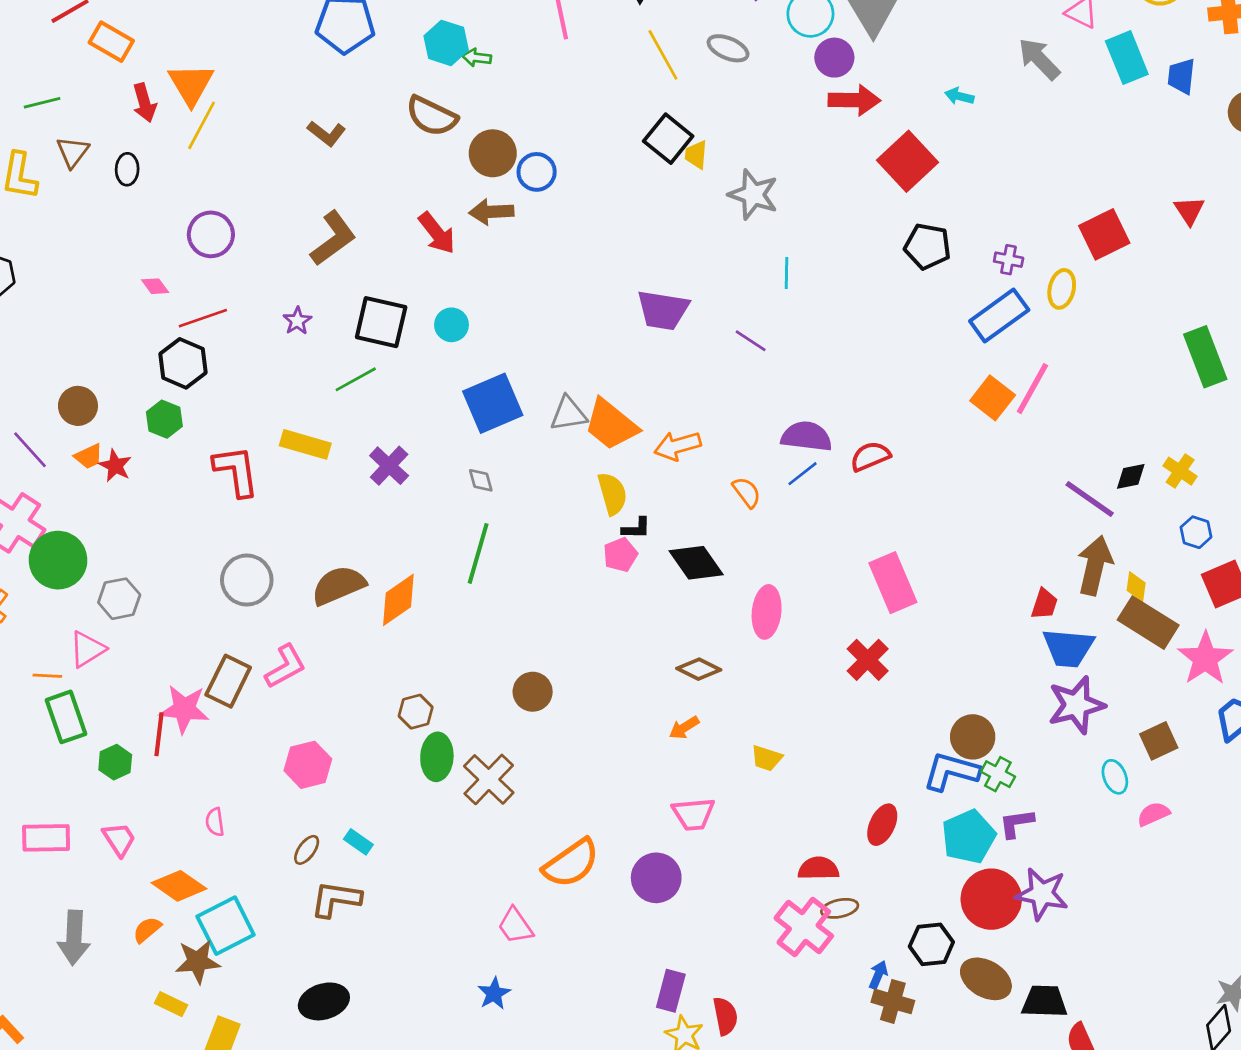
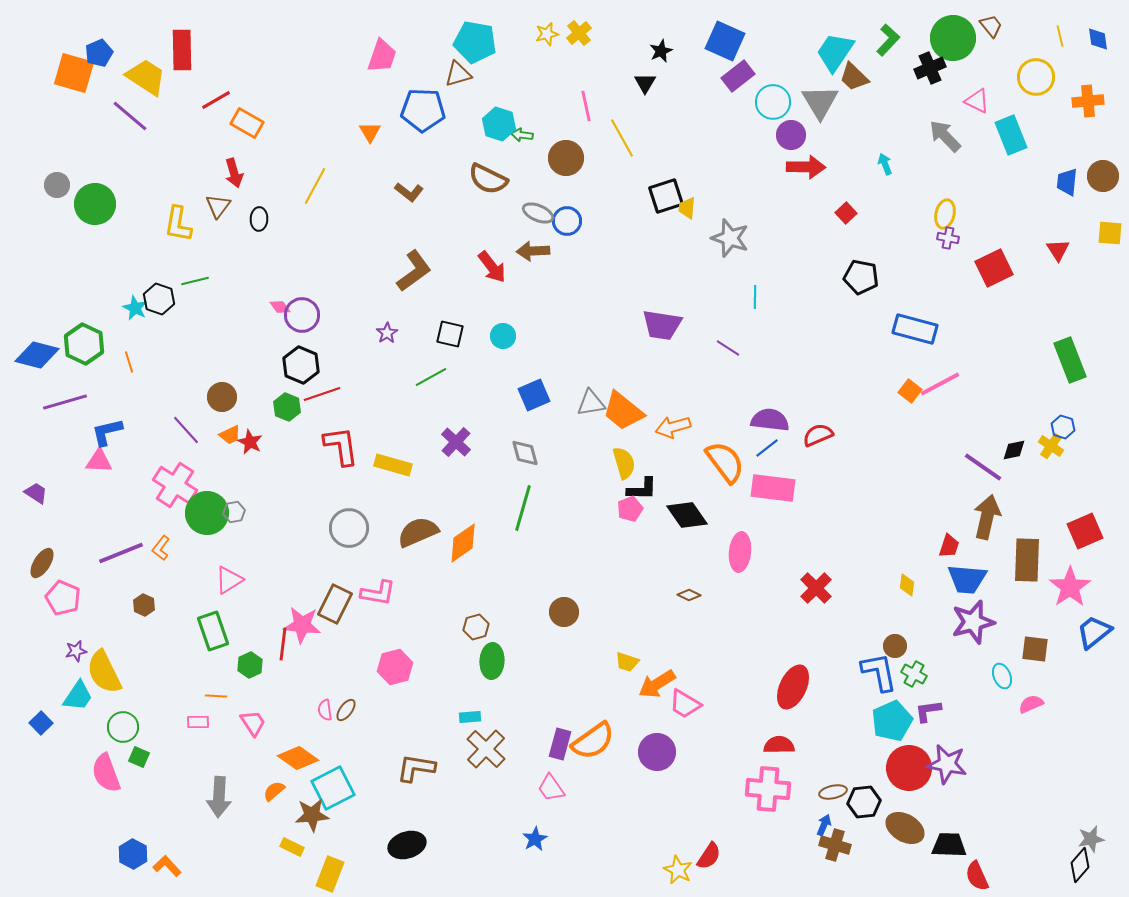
gray ellipse: (728, 48) -> (538, 213), moved
yellow line: (663, 55) -> (622, 138), moved
blue trapezoid: (1181, 76) -> (1067, 182), moved
orange triangle: (191, 84) -> (370, 132), moved, size x0.6
cyan arrow: (959, 96) -> (885, 164), turned 55
green line: (42, 103) -> (195, 281), moved
red arrow: (144, 103) -> (234, 173), moved
black square: (668, 139) -> (666, 196), turned 33
brown circle: (493, 153) -> (566, 158), moved
red square: (907, 161) -> (846, 213), size x0.5
purple circle: (211, 234) -> (302, 315), moved
purple cross: (1009, 260) -> (948, 238), moved
yellow ellipse: (1062, 289) -> (945, 214), moved
blue rectangle: (999, 315) -> (915, 329), turned 51
red line: (203, 318) -> (322, 394), moved
black square: (381, 322) -> (450, 334), size x0.7
pink line: (1032, 389) -> (940, 384), turned 33
orange square: (993, 398) -> (910, 391), size x0.7
blue square: (493, 403) -> (534, 395), size x0.7
yellow rectangle: (305, 444) -> (393, 465), moved
gray diamond: (481, 480) -> (525, 453), size x1.4
orange semicircle: (747, 492) -> (725, 462), size x1.8
black L-shape: (636, 528) -> (642, 489), size x1.4
blue hexagon: (1196, 532) -> (1063, 427), moved
pink rectangle: (893, 583) -> (773, 488), moved, turned -60
yellow diamond: (1136, 587) -> (907, 585), moved
gray hexagon: (119, 599) -> (234, 512), moved, size x0.7
brown rectangle: (1148, 623) -> (1027, 560), turned 60
pink L-shape: (285, 666) -> (378, 593), turned 39
brown diamond: (699, 669) -> (689, 595), size x0.7
orange line: (47, 676) -> (216, 696), moved
orange arrow: (684, 728) -> (657, 684), moved, size x1.6
brown circle: (973, 737) -> (895, 646), size x0.7
brown square: (1159, 741) -> (1035, 649), turned 32
yellow trapezoid: (767, 758) -> (627, 662), moved
blue L-shape: (951, 771) -> (879, 672), turned 63
brown cross: (489, 779) -> (486, 749), moved
pink trapezoid: (693, 814) -> (685, 704), turned 36
red ellipse: (882, 825) -> (793, 687), moved, size x1.4
pink rectangle: (46, 838) -> (198, 722), size x0.6
cyan rectangle: (358, 842) -> (470, 717), moved, turned -40
brown ellipse: (307, 850) -> (346, 710), moved
brown ellipse: (840, 908) -> (833, 792), moved
pink cross: (804, 927) -> (768, 789), turned -33
purple rectangle: (671, 991) -> (560, 744), moved
red semicircle: (725, 1016) -> (709, 856), turned 44

